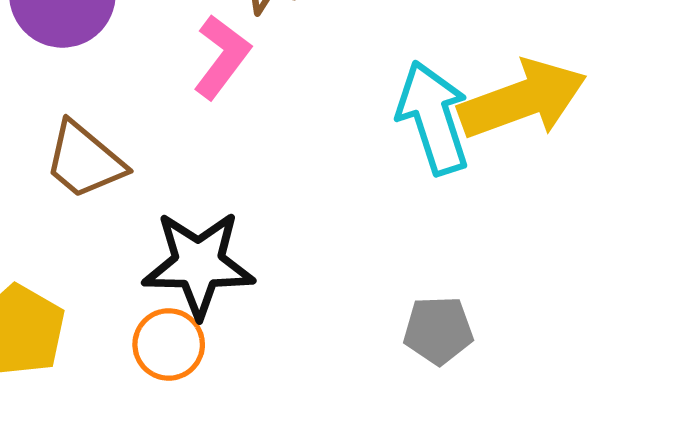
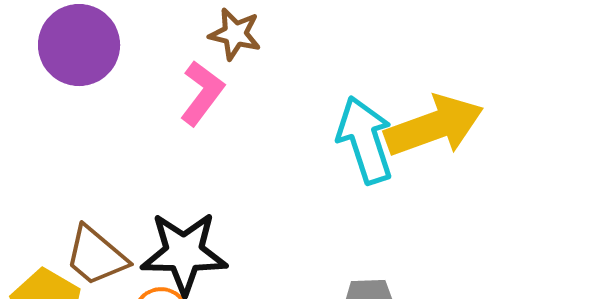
brown trapezoid: (84, 160) -> (96, 256), moved

